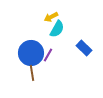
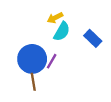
blue rectangle: (84, 48) -> (93, 38), moved

